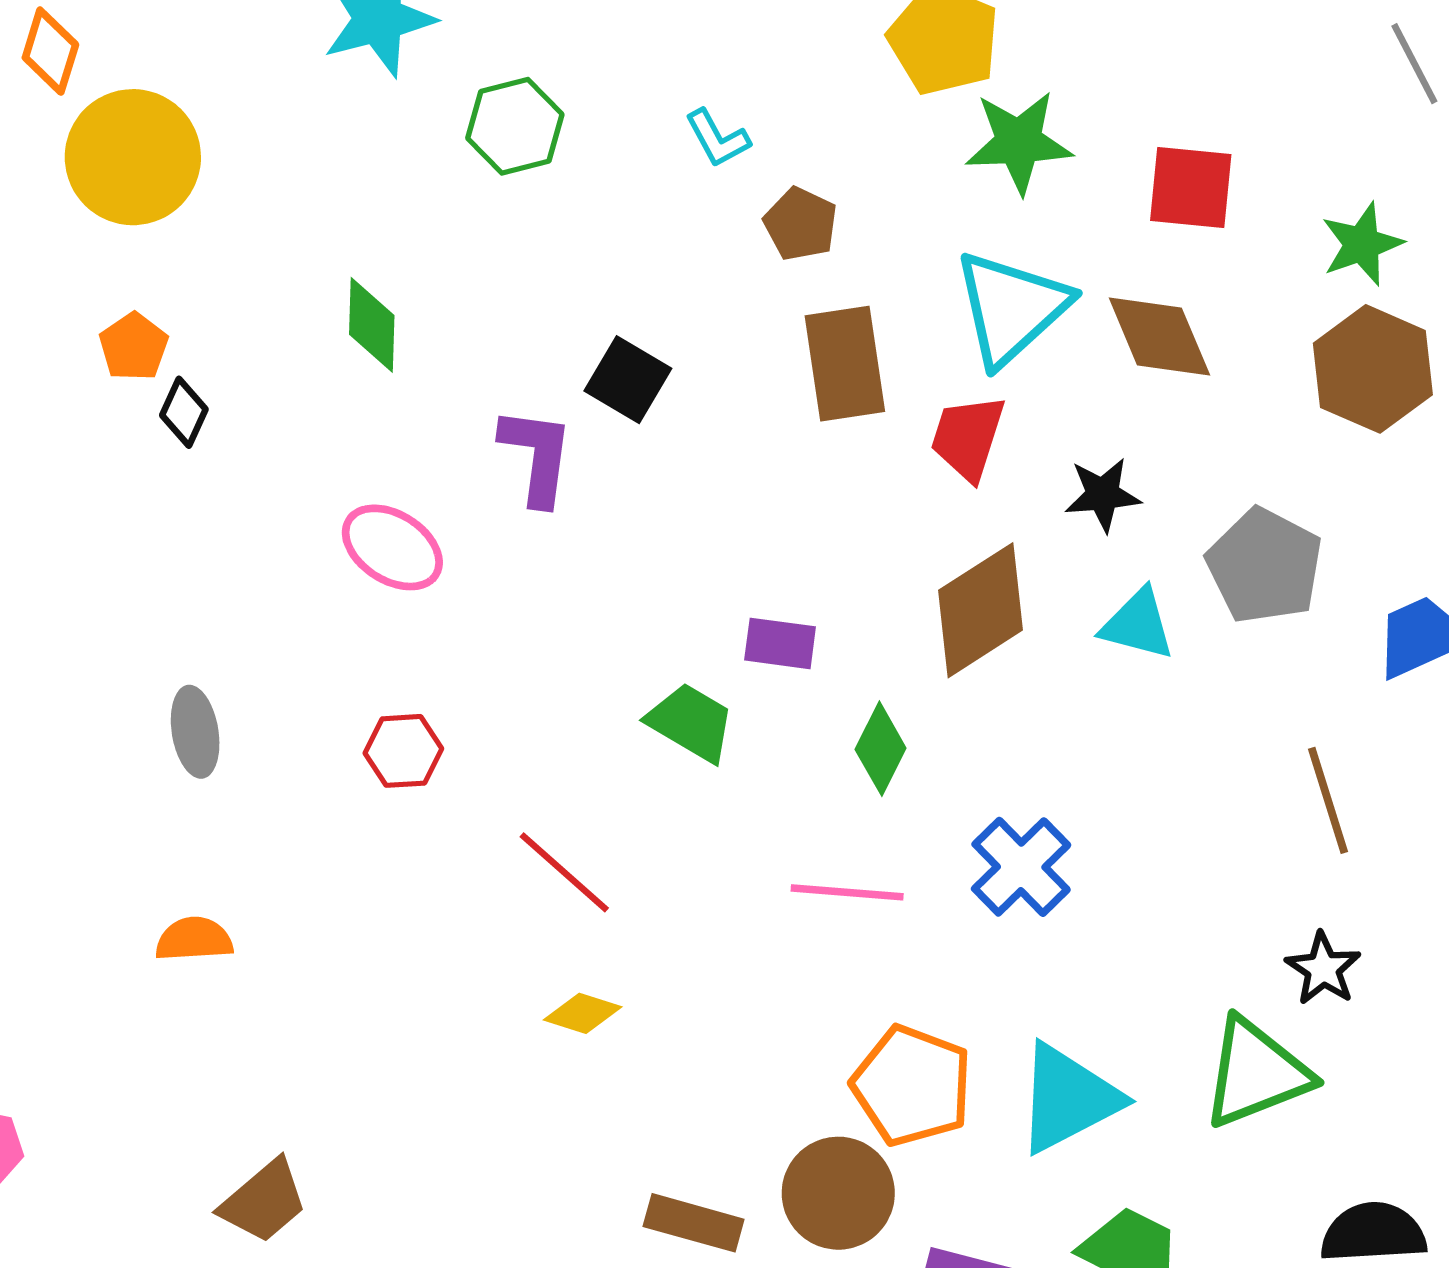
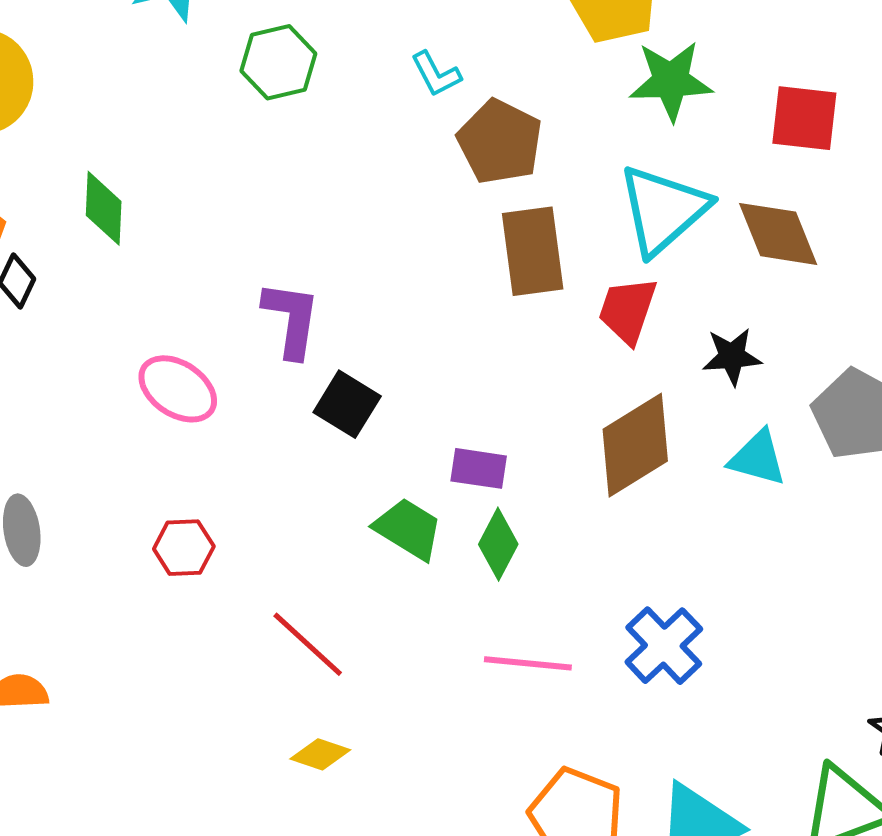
brown pentagon: (801, 224) -> (500, 142), size x1.5
green diamond: (372, 325) -> (104, 208), moved
black square: (628, 380) -> (347, 404), moved
green diamond: (881, 749) -> (498, 544), moved

